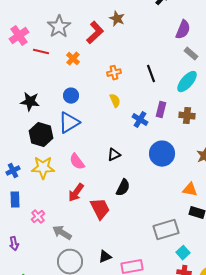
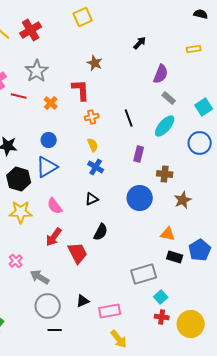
red L-shape: (95, 33) -> (81, 90), moved, turned -50
brown cross: (187, 116) -> (165, 174), moved
blue cross: (140, 120) -> (96, 167), moved

